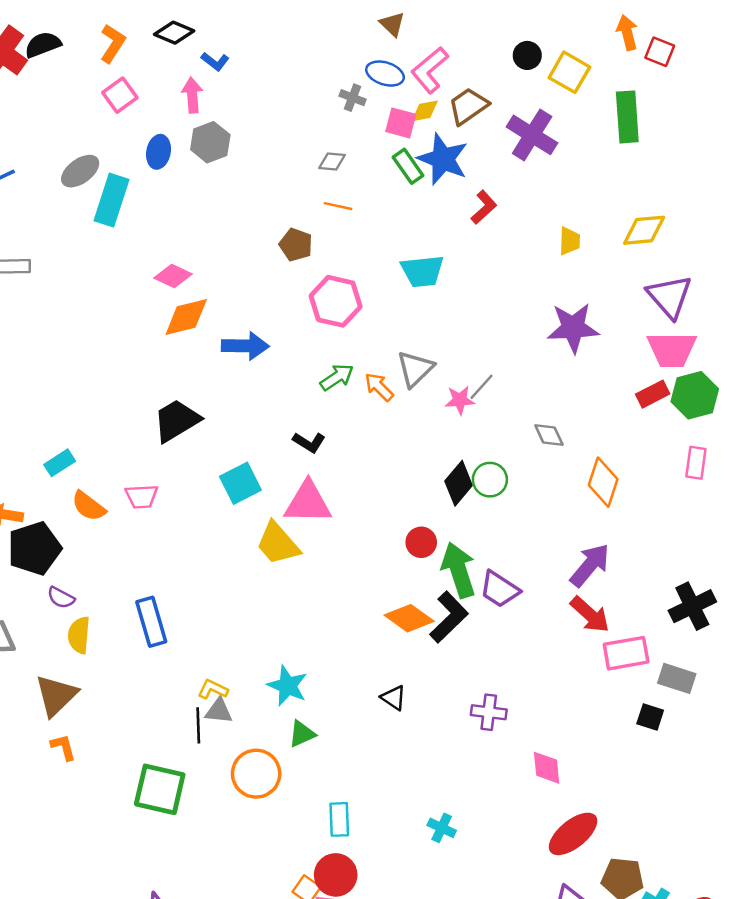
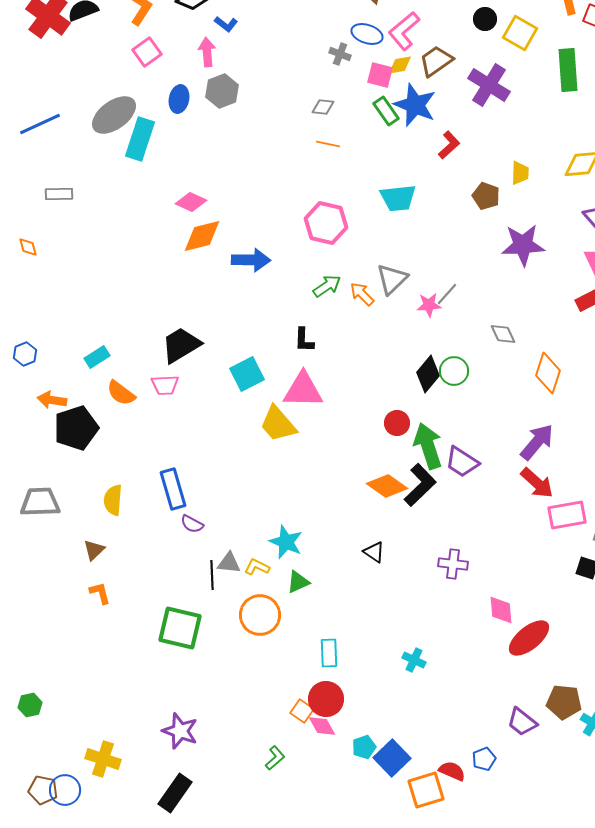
gray ellipse: (80, 171) -> (114, 115), size x1.4
brown pentagon: (296, 245) -> (486, 196), moved
black trapezoid: (177, 421) -> (181, 345), moved
black L-shape: (309, 442) -> (304, 340), turned 60
purple semicircle: (61, 598) -> (192, 524), moved
yellow L-shape: (213, 689) -> (257, 567), moved
brown triangle: (56, 695) -> (94, 550), size x0.6
red ellipse: (573, 834) -> (529, 638), moved

